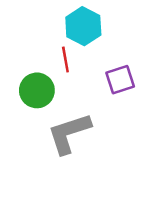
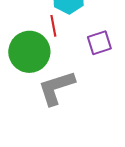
green circle: (37, 90) -> (29, 52), size x1.4

